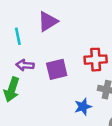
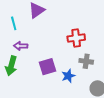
purple square: (57, 69) -> (47, 67), moved

